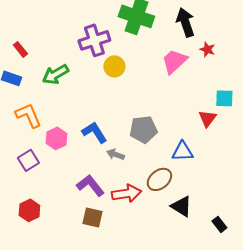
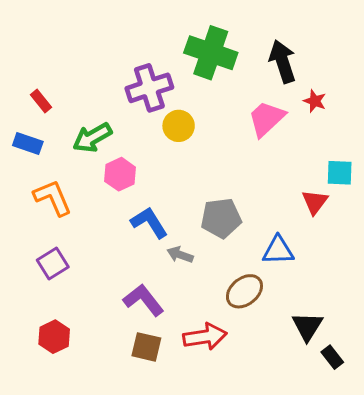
pink hexagon: (56, 138) -> (120, 174), moved
red arrow: (126, 193) -> (205, 337), moved
black triangle: (181, 206) -> (307, 326), moved, turned 30

